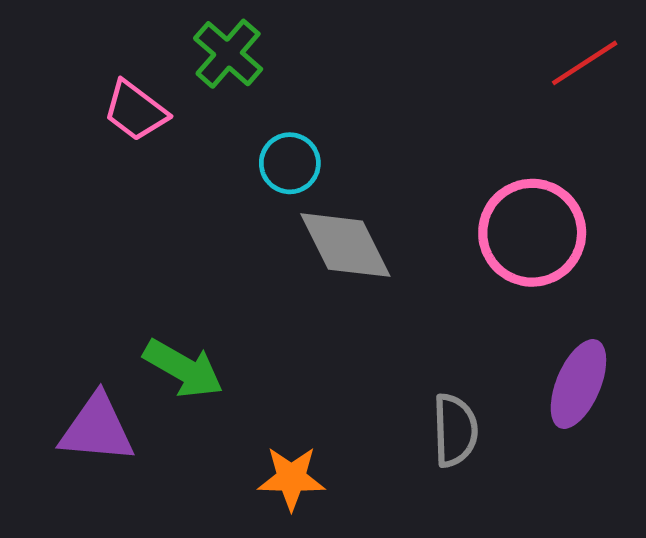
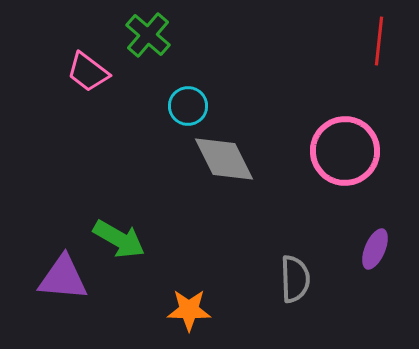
red line: (585, 63) -> (379, 41), turned -51
purple ellipse: (578, 384) -> (375, 249), size x0.7

